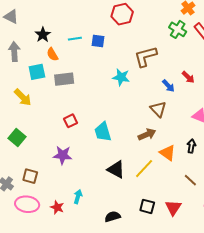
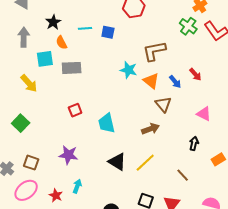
orange triangle: (168, 153) -> (151, 81), moved
purple star: (63, 155) -> (68, 155), moved
brown line: (190, 180) -> (183, 175), moved
pink ellipse: (27, 204) -> (26, 190), turned -50

